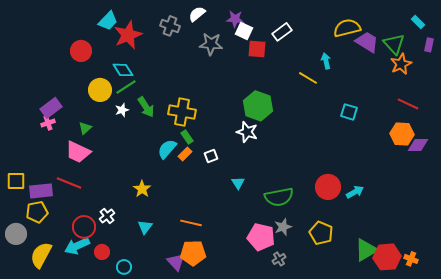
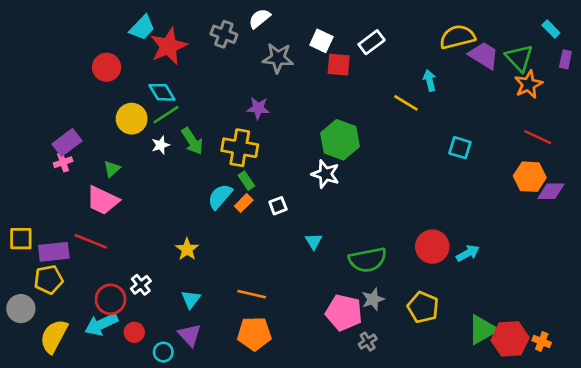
purple star: (235, 19) -> (258, 108), moved
purple triangle: (176, 262) -> (190, 335), moved

